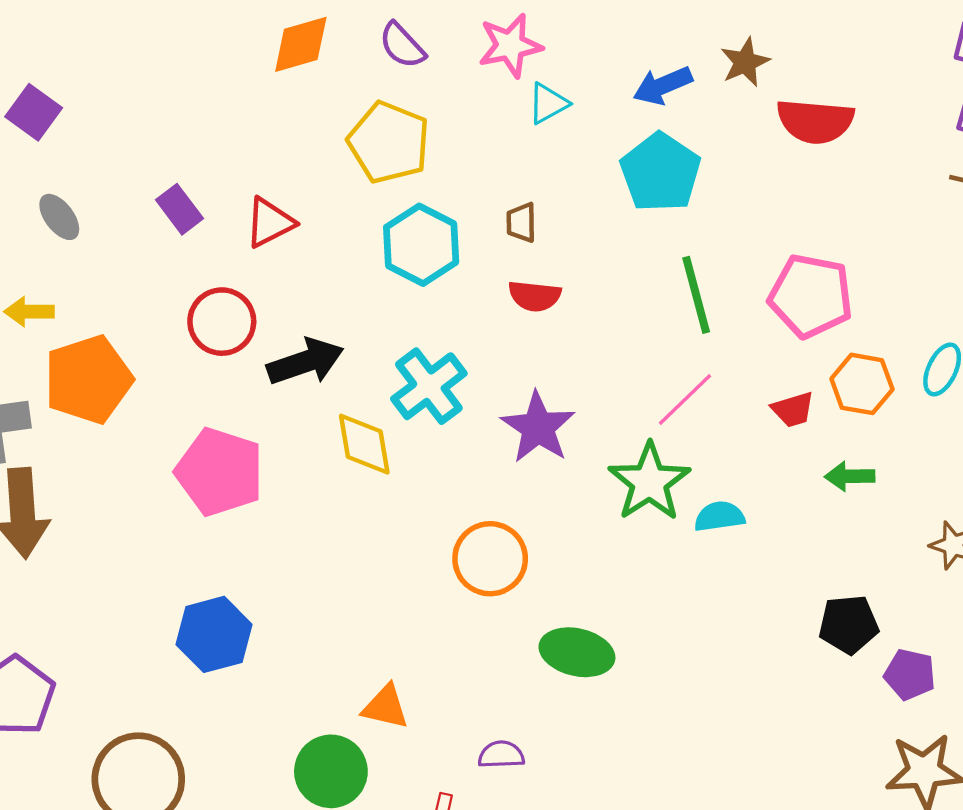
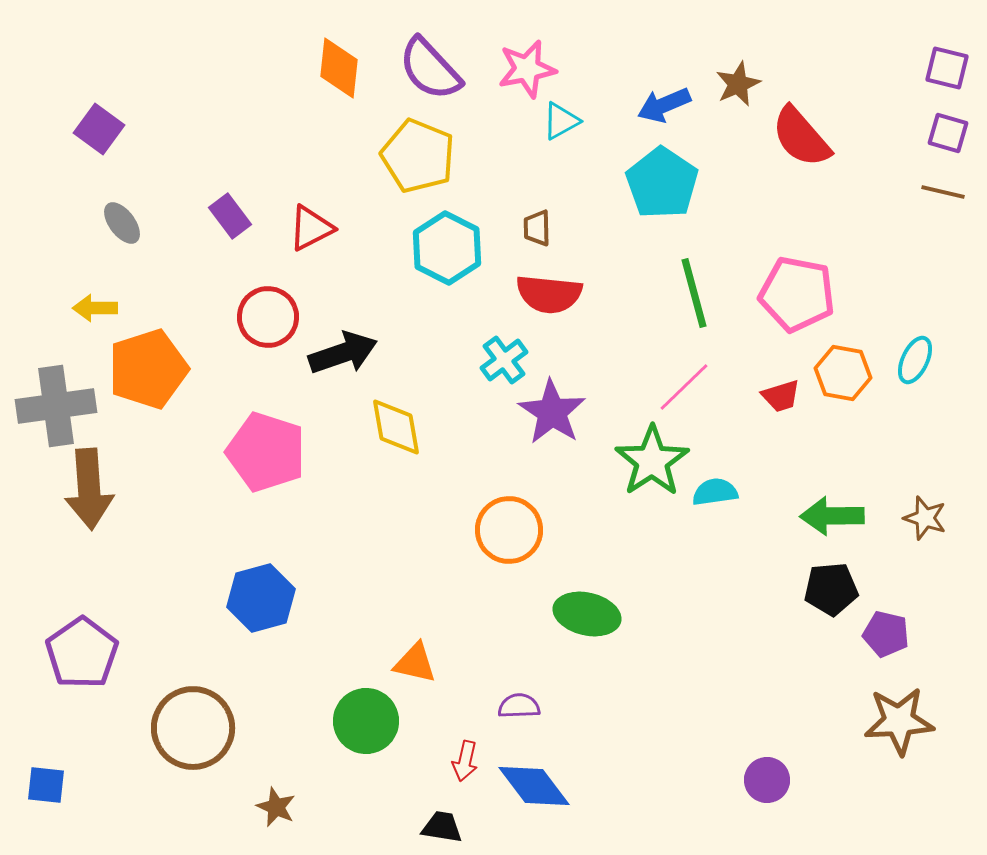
orange diamond: (301, 44) -> (339, 68), turned -68
purple semicircle: (402, 45) -> (430, 69), size x1.5
red semicircle: (815, 121) -> (801, 137), turned 44
red semicircle: (535, 296) -> (549, 294), size x1.4
cyan cross: (429, 386) -> (504, 360), moved, size x0.7
green arrow: (850, 476) -> (832, 516), moved, size x1.4

